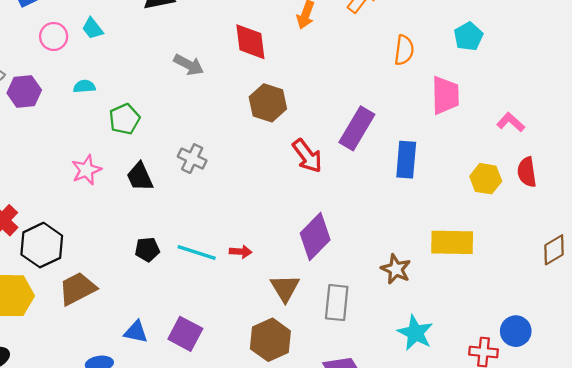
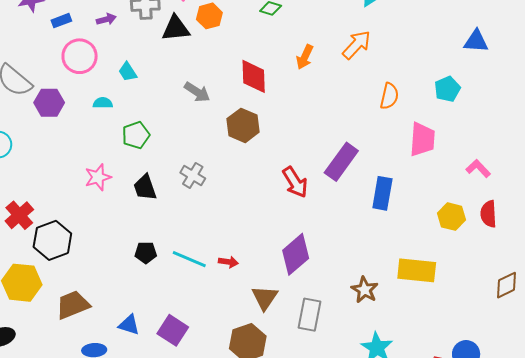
cyan trapezoid: (93, 28) -> (128, 72), moved
pink circle: (54, 36) -> (80, 56), size x1.4
brown hexagon: (268, 103) -> (243, 125), moved
brown trapezoid: (78, 289) -> (73, 305), moved

